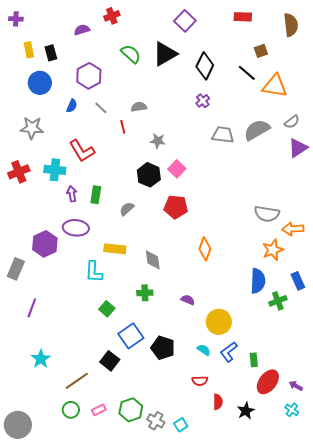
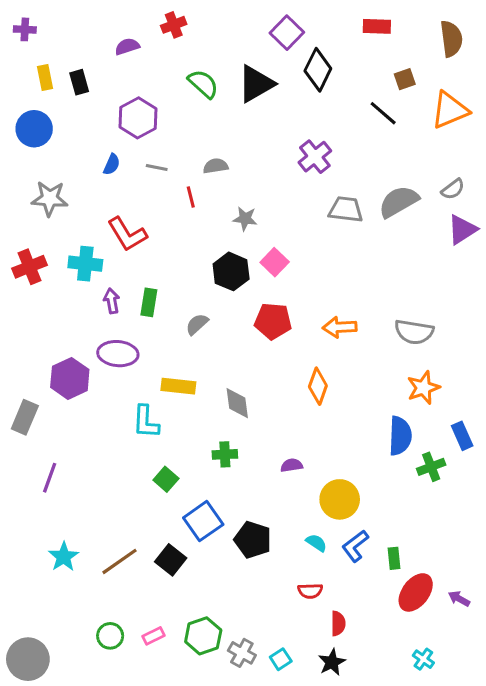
black diamond: (205, 66) -> (318, 70), moved
blue circle: (40, 83) -> (34, 129), moved
orange triangle: (275, 86) -> (450, 110), moved, turned -32
purple cross: (203, 101) -> (315, 157), size x1.5
gray line: (101, 108) -> (157, 168), turned -32
orange arrow: (293, 229) -> (340, 327), moved
purple semicircle: (188, 300) -> (292, 465), turned -32
brown line: (77, 381) -> (119, 561), moved
cyan cross: (292, 410) -> (423, 659), moved
black star: (246, 411) -> (332, 662), moved

